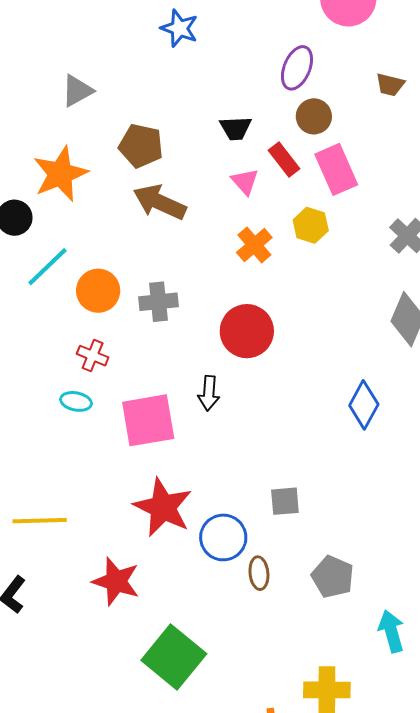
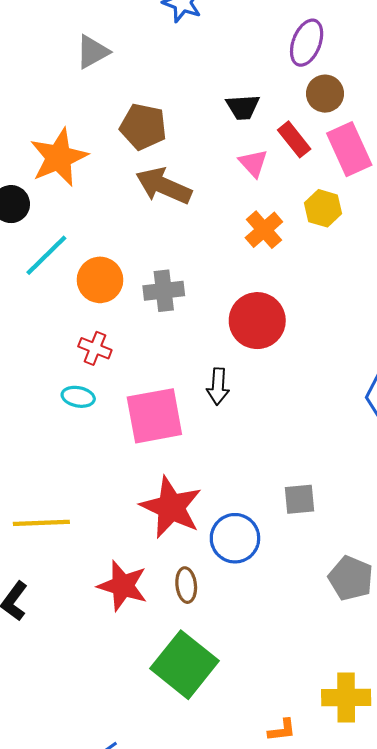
gray triangle: (77, 91) -> (92, 52), moved
brown ellipse: (259, 573) -> (186, 585), moved

